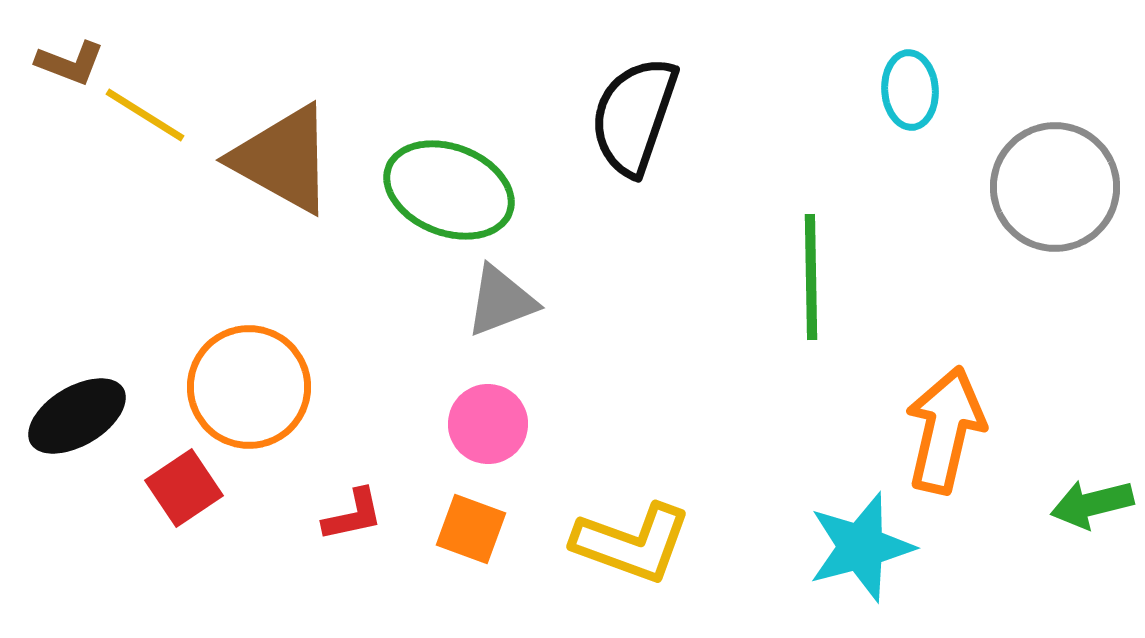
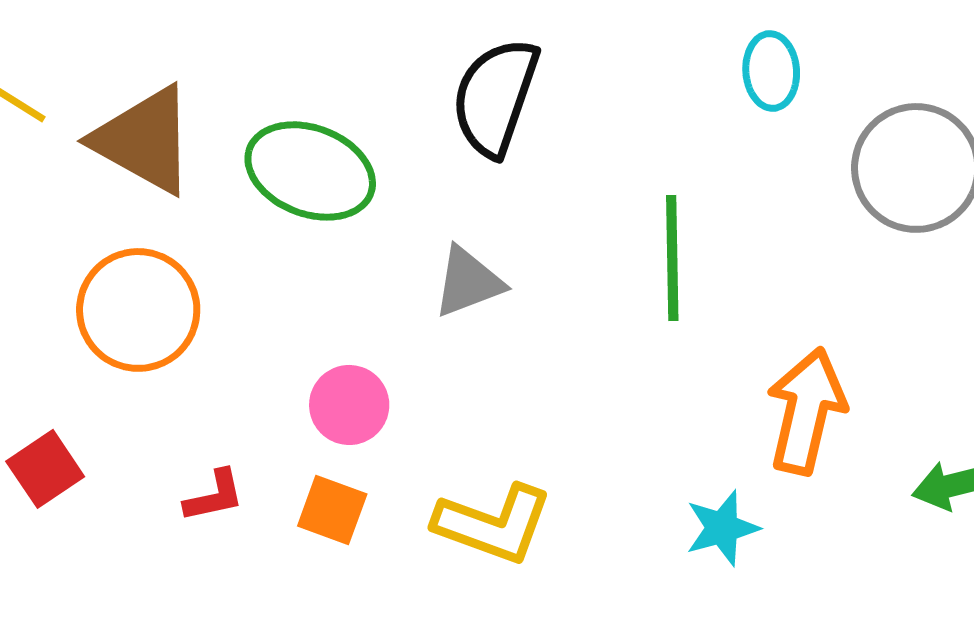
gray triangle: (501, 301) -> (468, 282), moved
orange circle: (249, 387) -> (138, 310), moved
cyan star: (861, 547) -> (722, 528), size x0.7

